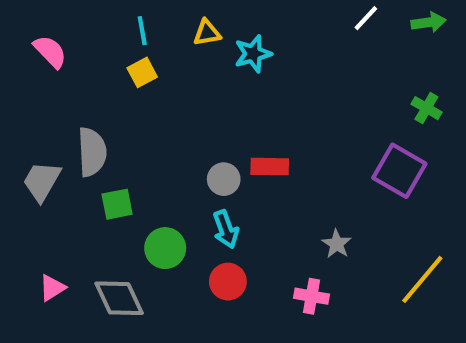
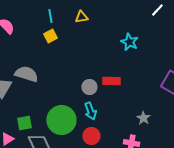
cyan star: (253, 54) -> (129, 42), moved, turned -30
gray semicircle: (92, 152) -> (26, 74), turned -70
green square: (117, 204) -> (24, 123), moved
green circle: (165, 248) -> (61, 120), size x1.5

